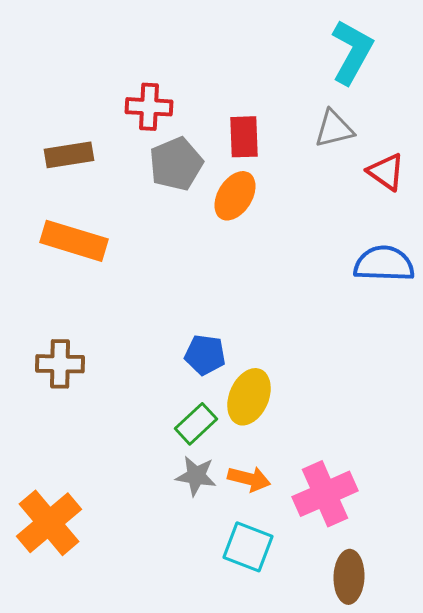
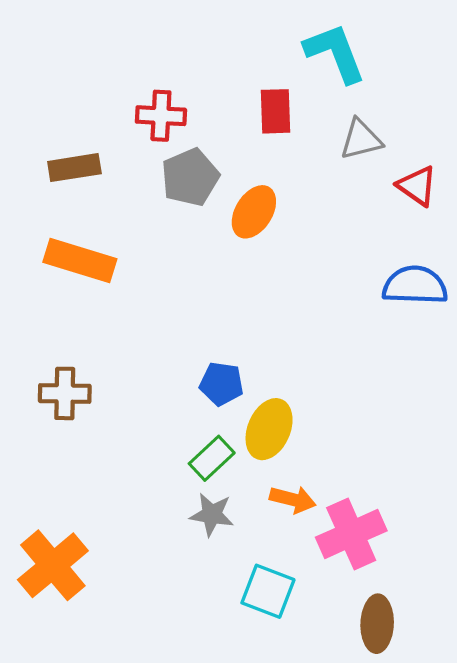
cyan L-shape: (352, 52) -> (335, 53), moved, turned -50
red rectangle: (244, 137) -> (276, 111), moved
orange arrow: (249, 479) -> (293, 499), moved

